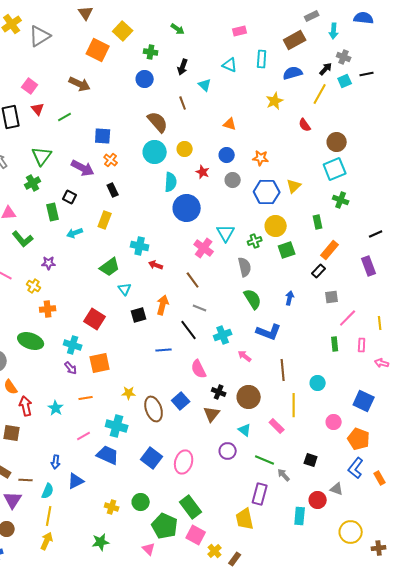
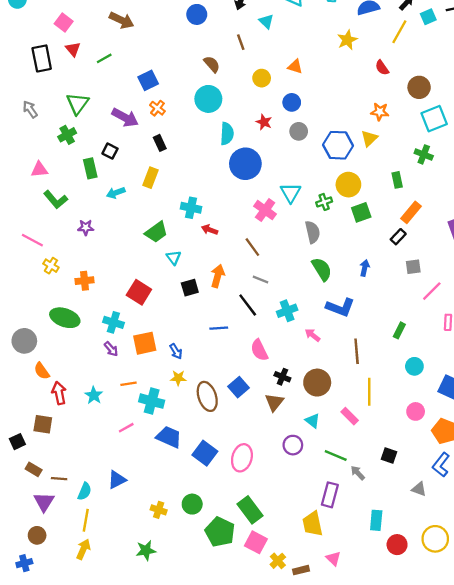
brown semicircle: (158, 122) -> (212, 64), size x0.7
blue square: (103, 136) -> (148, 80), turned -30
yellow circle: (185, 149) -> (262, 78), moved
orange star: (261, 158) -> (380, 112), moved
cyan square: (335, 169) -> (434, 119), moved
yellow cross: (34, 286) -> (51, 266), moved
green rectangle: (335, 344) -> (399, 330), moved, turned 32
cyan circle: (318, 383) -> (414, 366), moved
cyan cross: (117, 426) -> (152, 401), moved
blue trapezoid: (108, 455) -> (169, 437), moved
blue arrow: (56, 462) -> (176, 351), moved, turned -40
red circle: (318, 500) -> (397, 545), moved
pink triangle: (149, 549) -> (333, 558), moved
brown rectangle: (235, 559) -> (301, 570), turned 40

